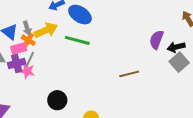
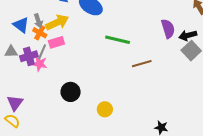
green line: (77, 40) -> (118, 40), moved
purple semicircle: (157, 40) -> (168, 29), turned 144
pink rectangle: (19, 49) -> (56, 42), moved

